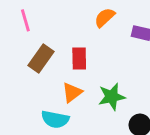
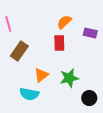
red rectangle: (79, 59) -> (59, 43), moved

